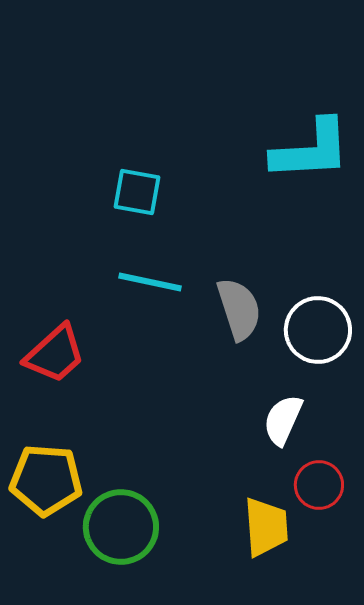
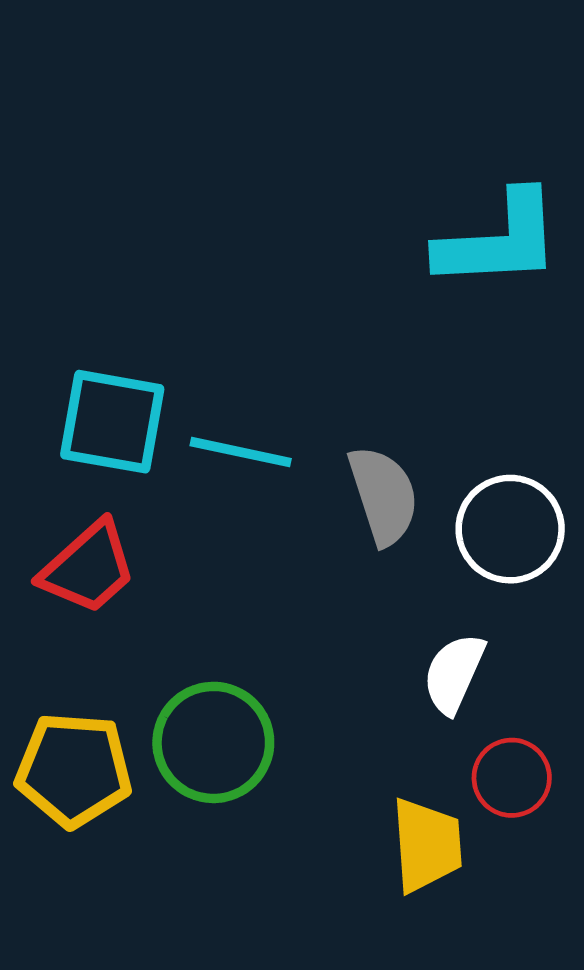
cyan square: (137, 192) -> (112, 422), moved, size x1.4
green circle: (121, 527) -> (213, 742), moved

